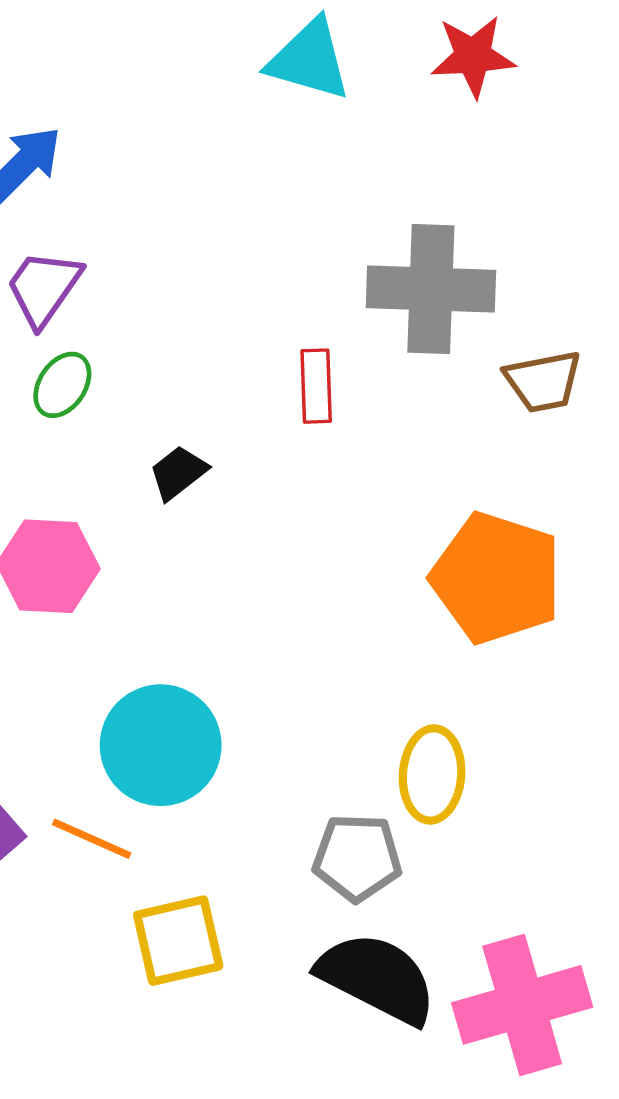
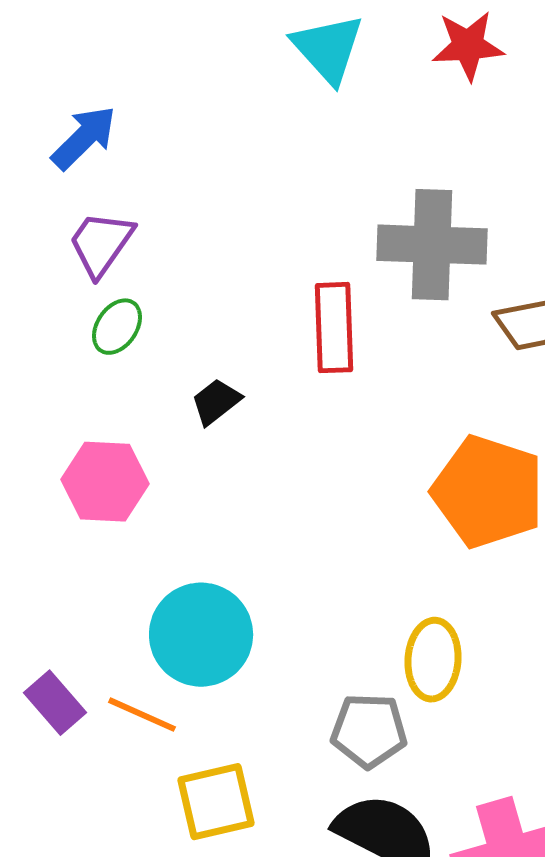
cyan triangle: (309, 60) -> (328, 49), turned 32
red rectangle: (316, 386) -> (334, 328), size x1.4

